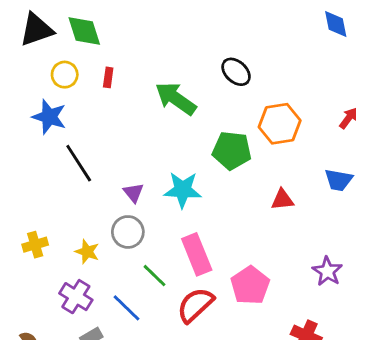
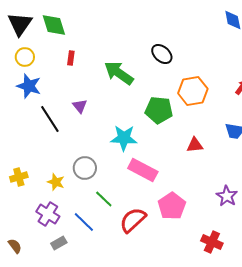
black triangle: (37, 30) -> (20, 24), turned -36
yellow circle: (65, 75) -> (25, 57), moved
purple triangle: (133, 193) -> (80, 106), moved
pink rectangle: (197, 254) -> (143, 170), moved, turned -40

